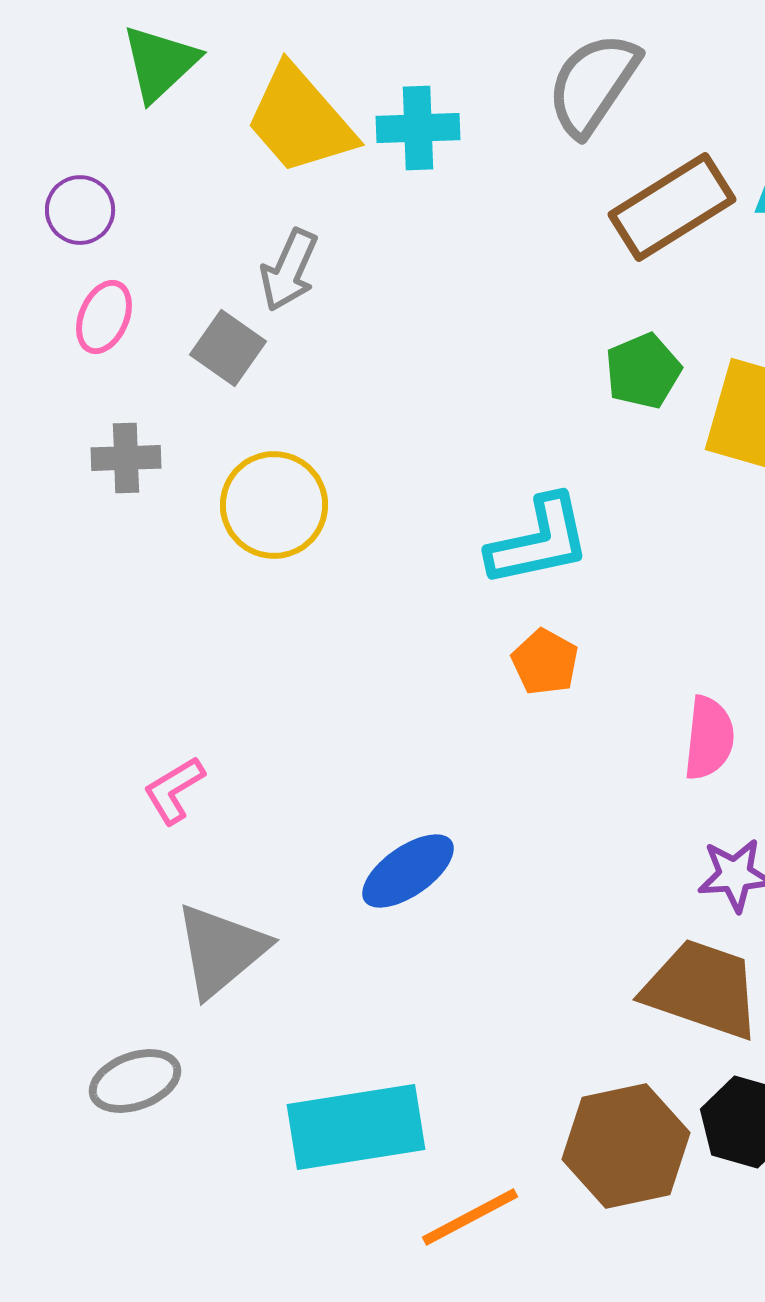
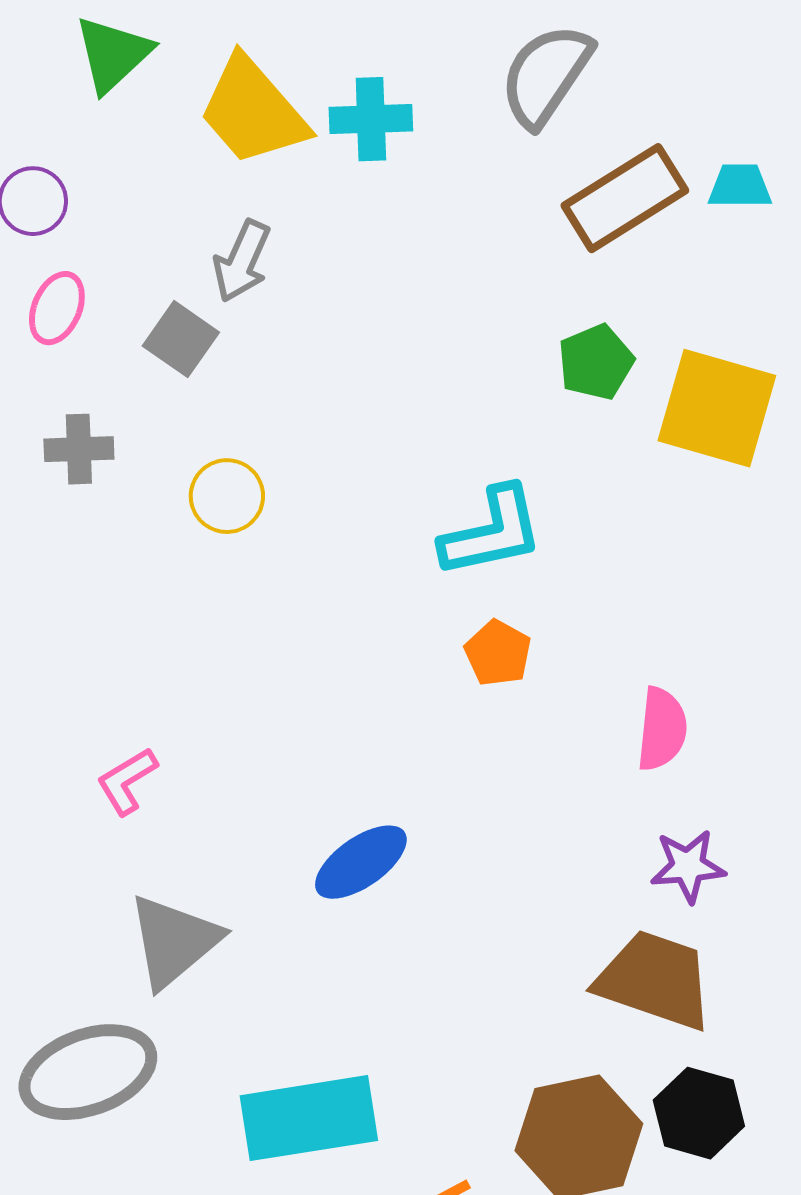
yellow circle: (274, 505) -> (227, 496), size x0.7
gray ellipse: (135, 1081) -> (88, 1072), size x1.5

